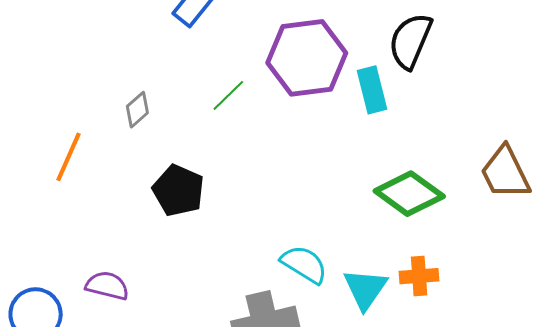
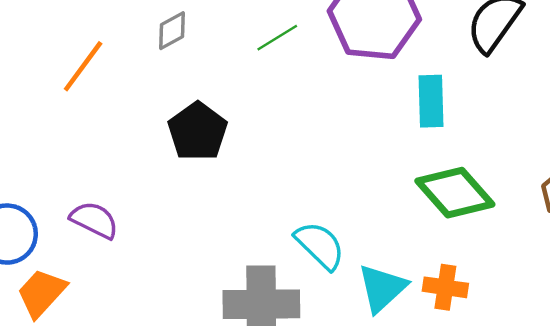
cyan rectangle: (372, 90) -> (431, 101), moved

